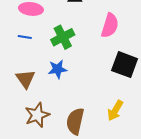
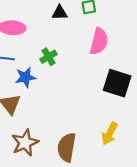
green cross: (63, 37) -> (48, 57), size x0.7
blue star: (58, 69) -> (25, 77), moved

